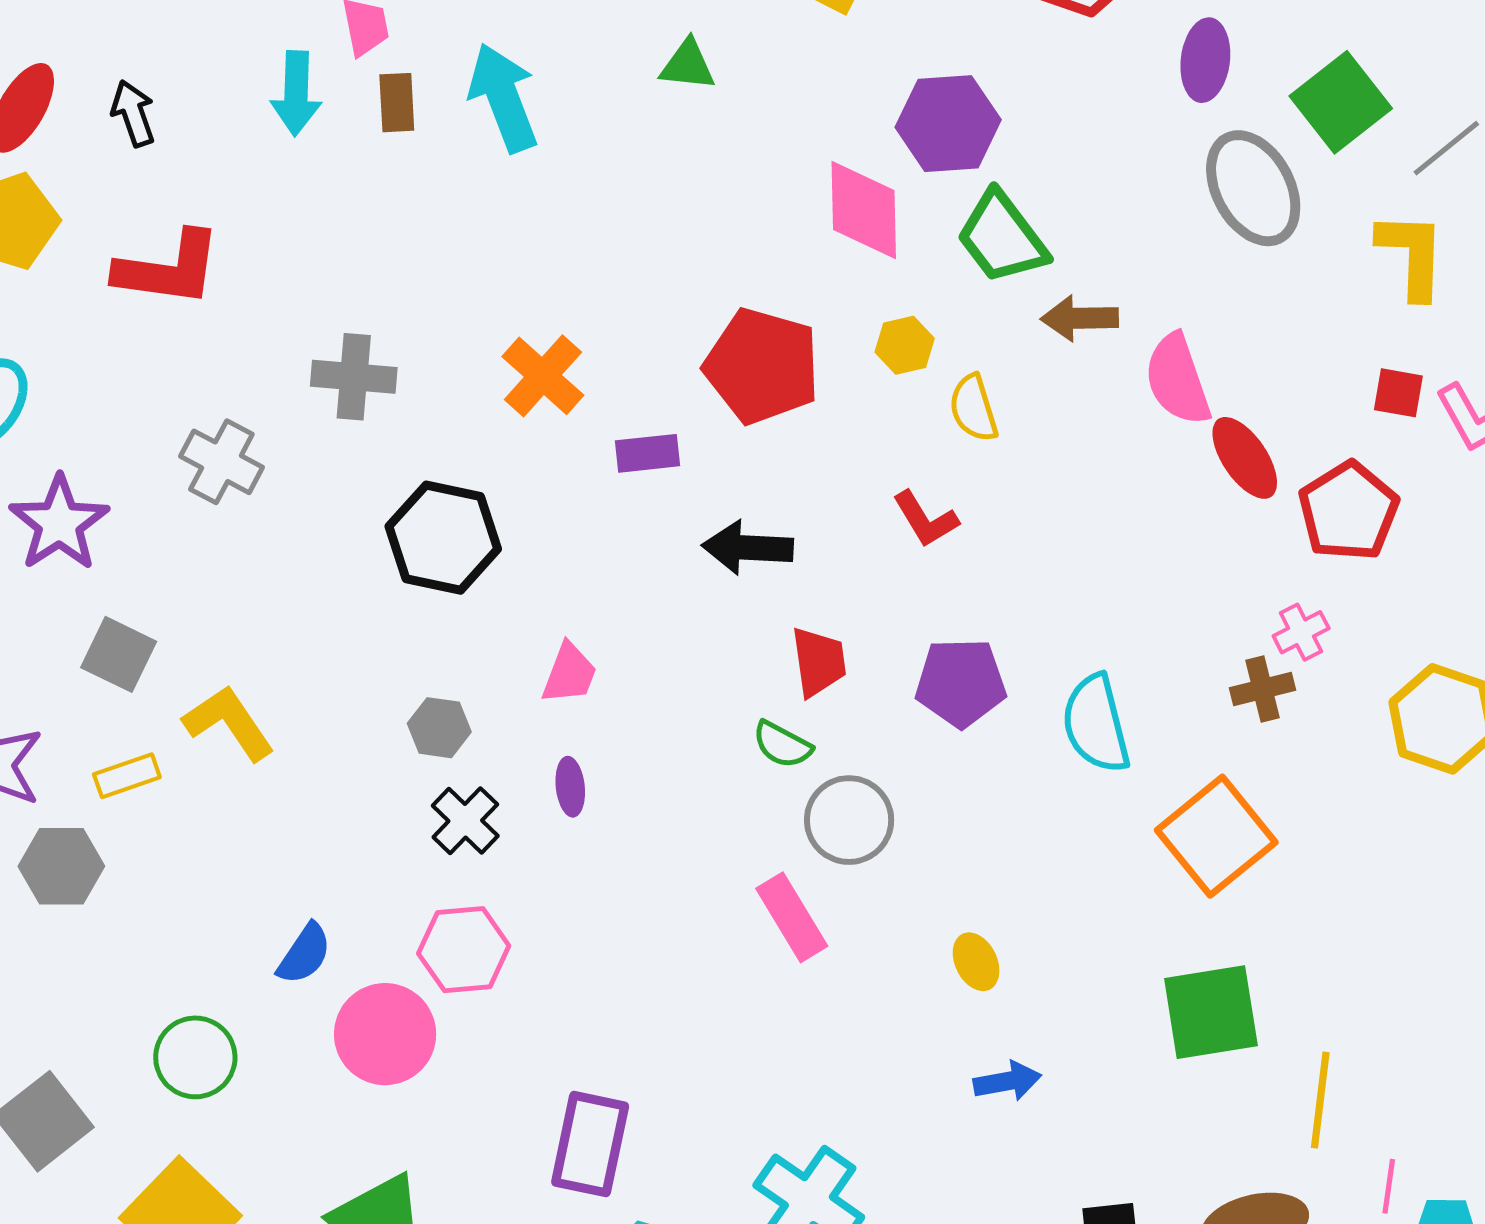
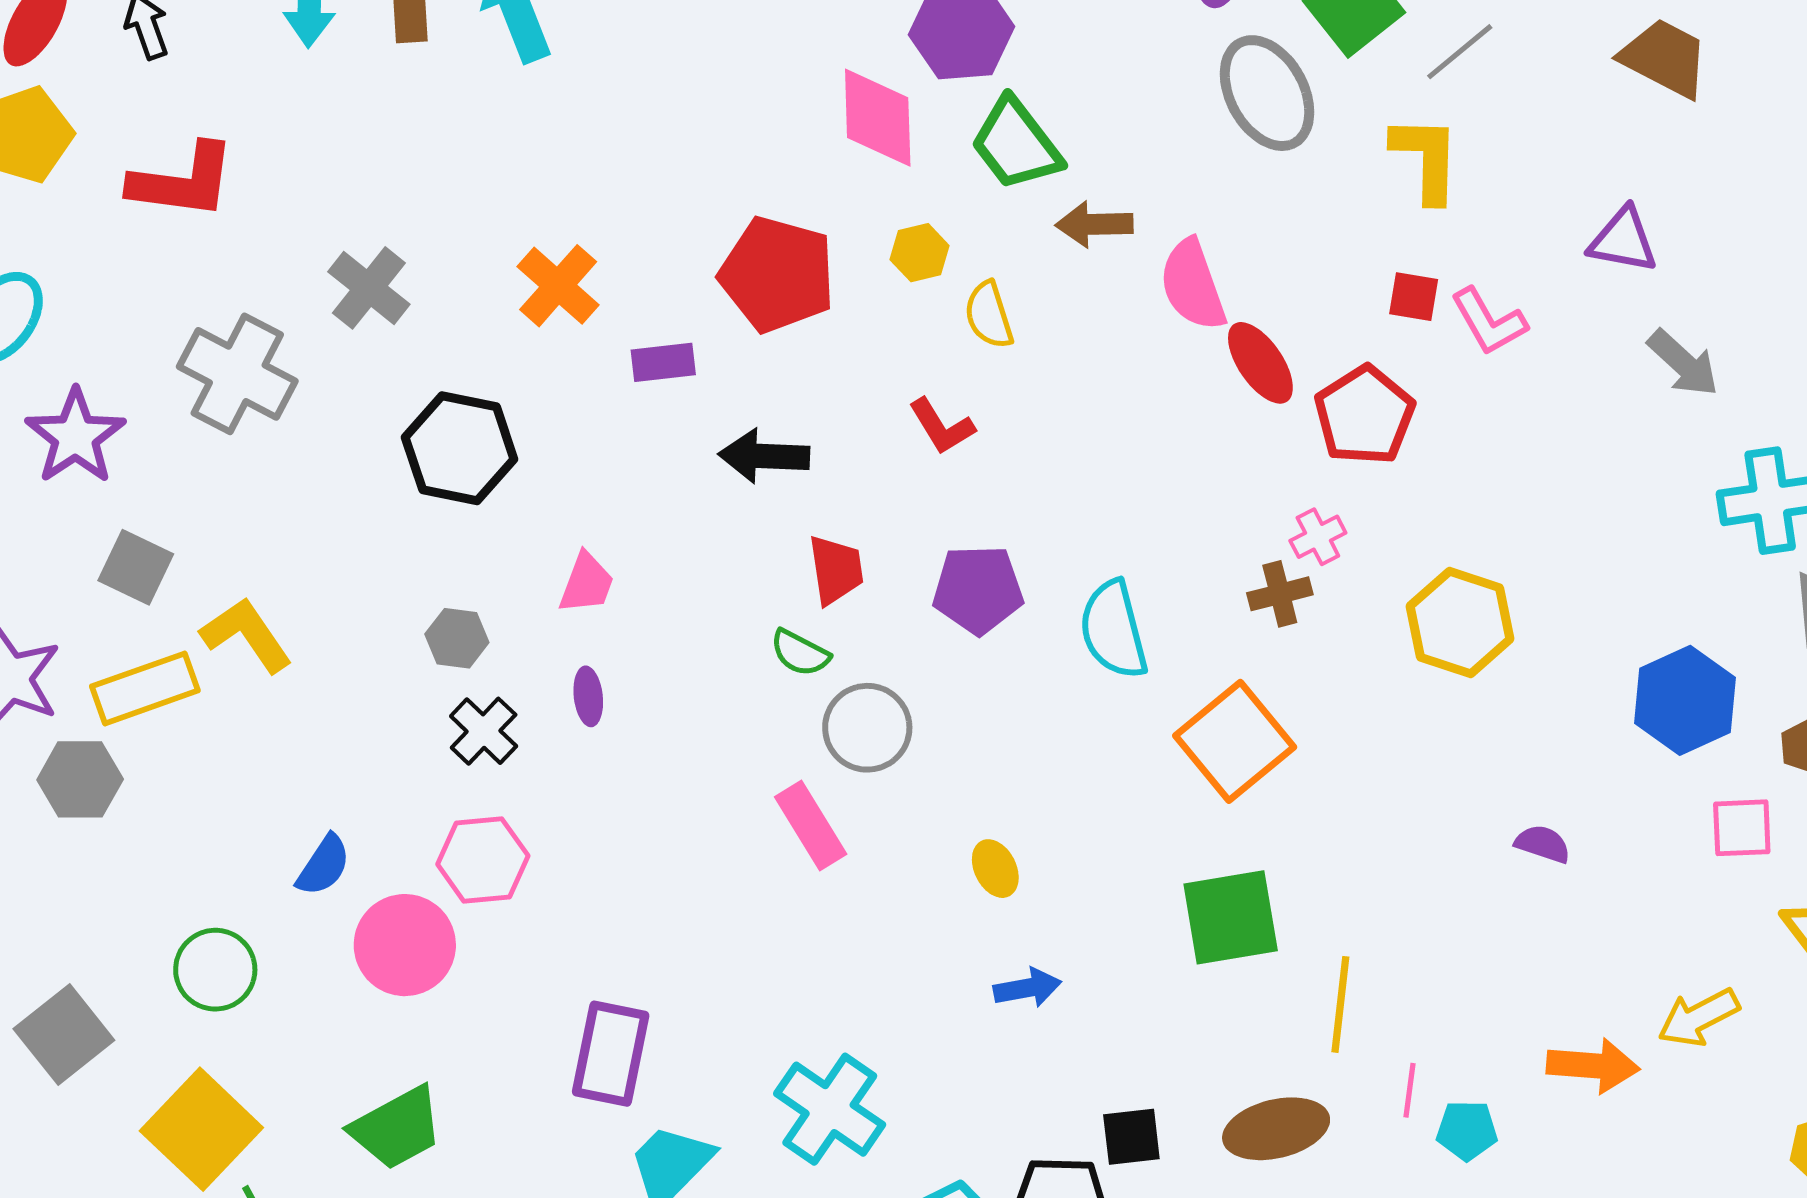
gray cross: (354, 377) -> (369, 288), turned 34
gray cross: (221, 462) -> (237, 374), size x1.4
yellow rectangle: (127, 776) -> (145, 688), size x1.6

